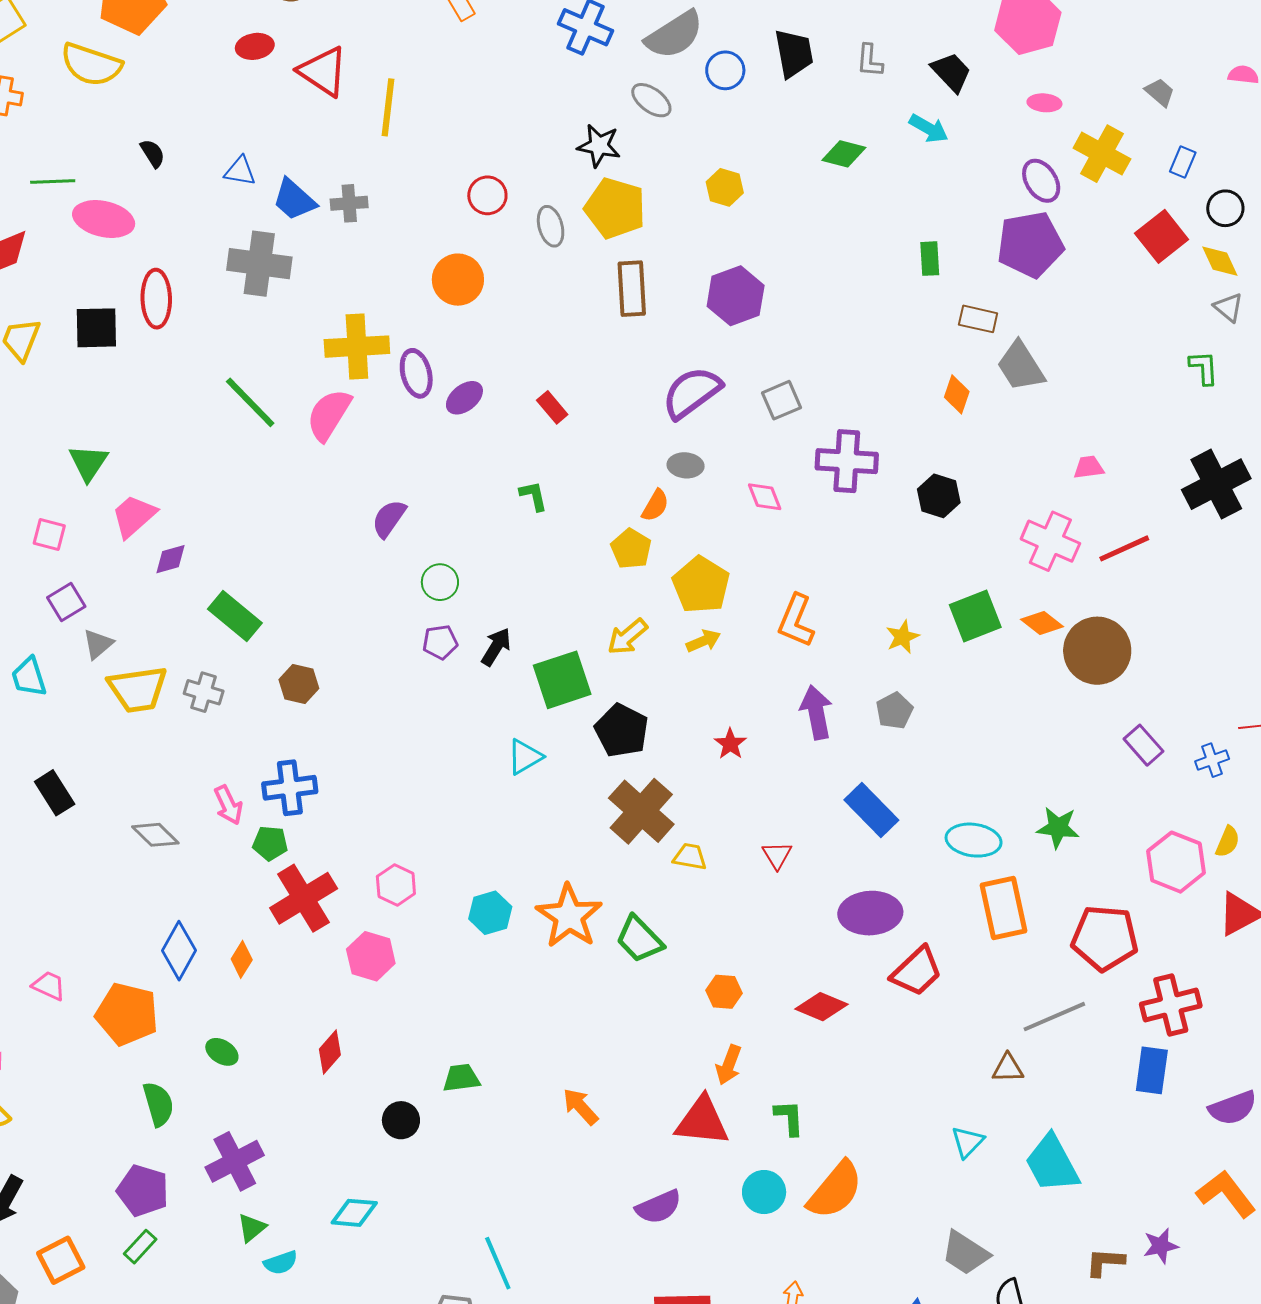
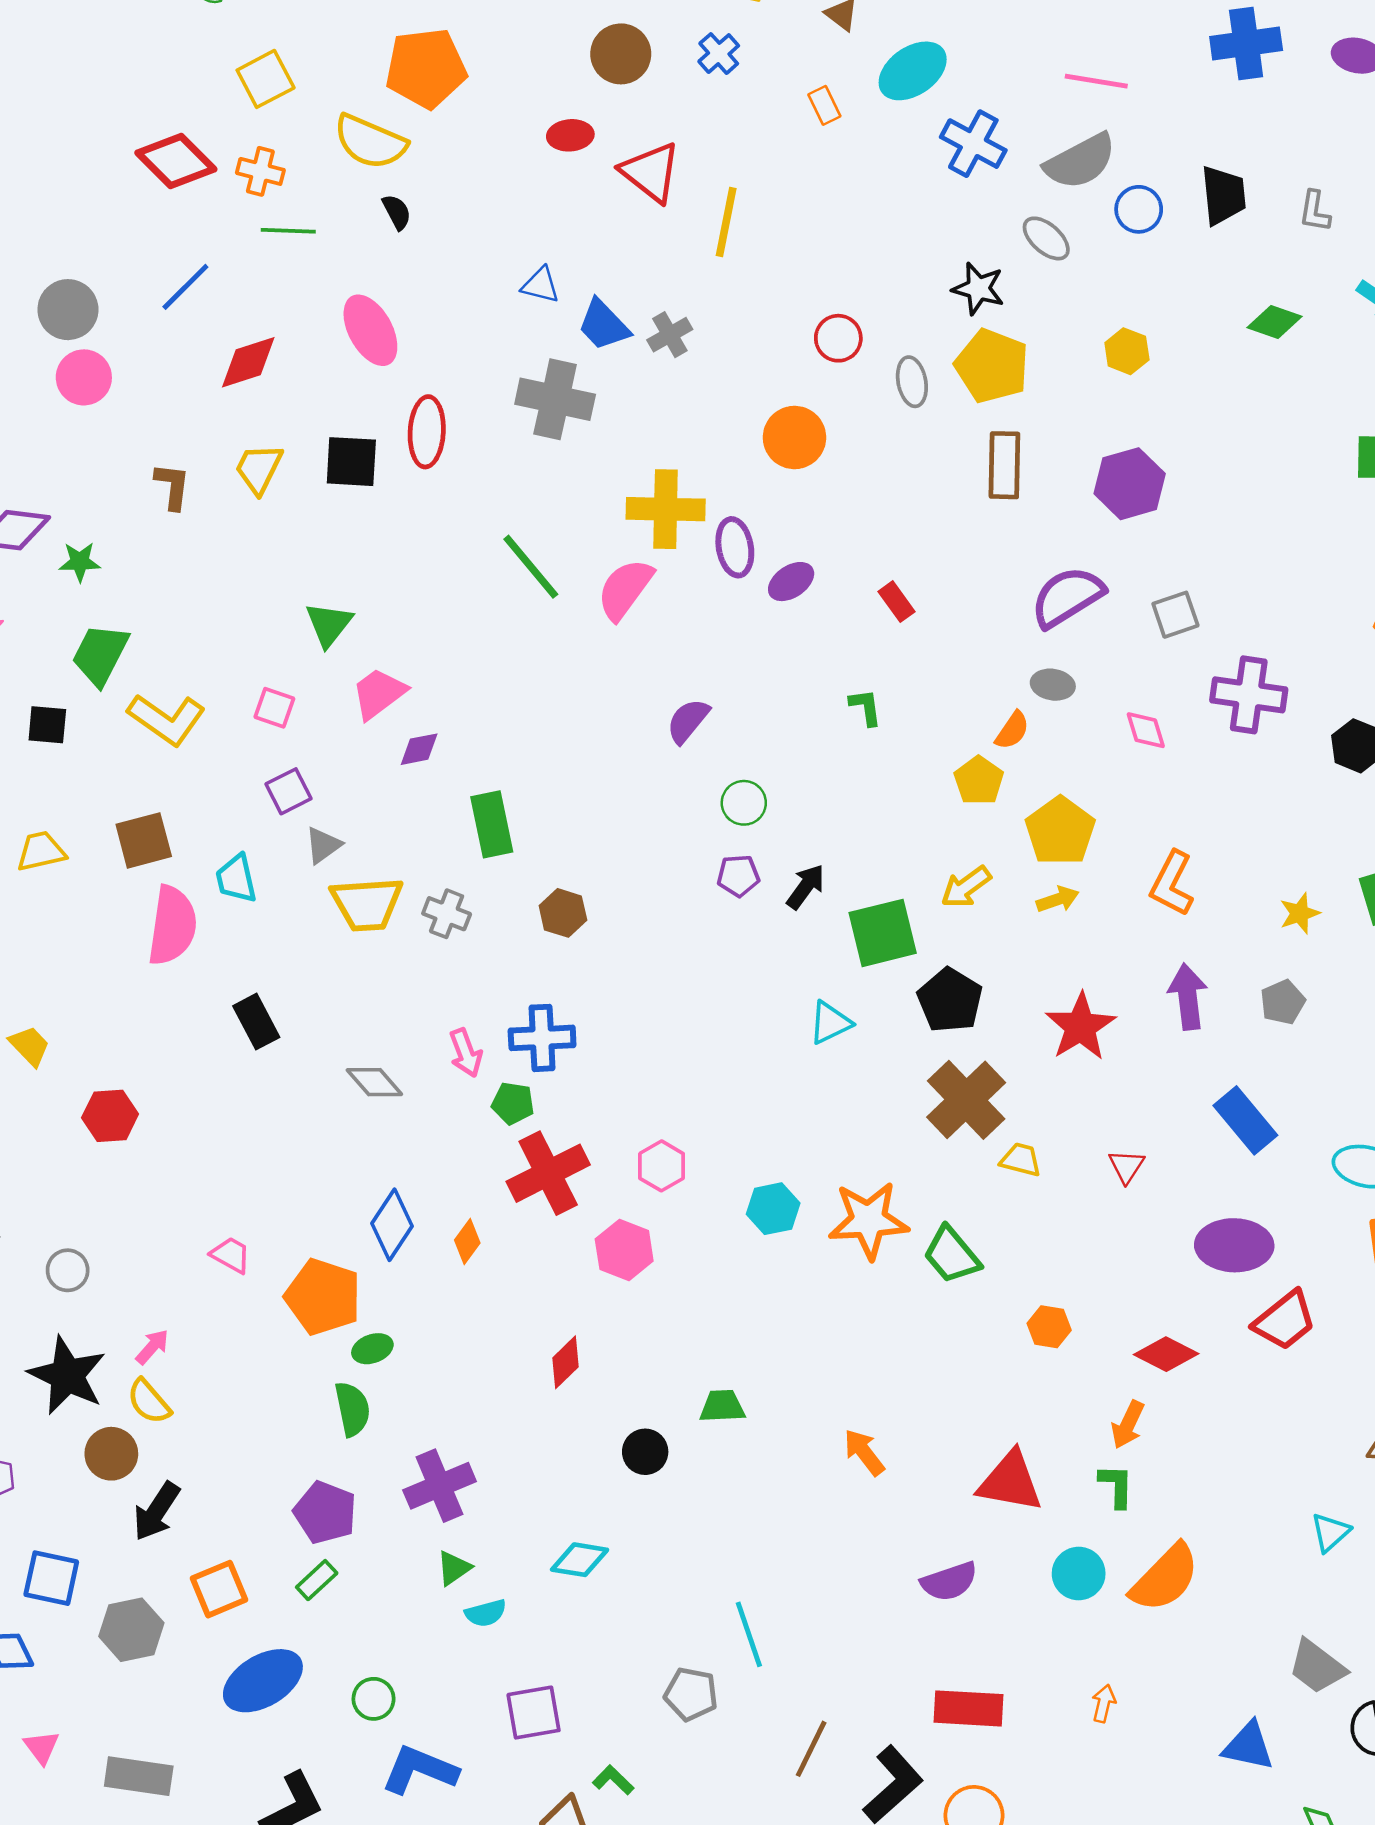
black semicircle: (153, 153) -> (397, 212), moved
green line: (53, 181) -> (288, 231), moved
gray cross: (349, 203) -> (670, 335), turned -30
pink ellipse: (104, 219) -> (370, 330), turned 44
green rectangle: (235, 616) -> (492, 824), turned 34
red star: (730, 744) -> (1081, 1027), size x1.8
orange star: (569, 916) -> (869, 1220), turned 30
green ellipse: (222, 1052) -> (372, 1349), moved, turned -56
orange arrow: (729, 1065) -> (1128, 1425), moved

